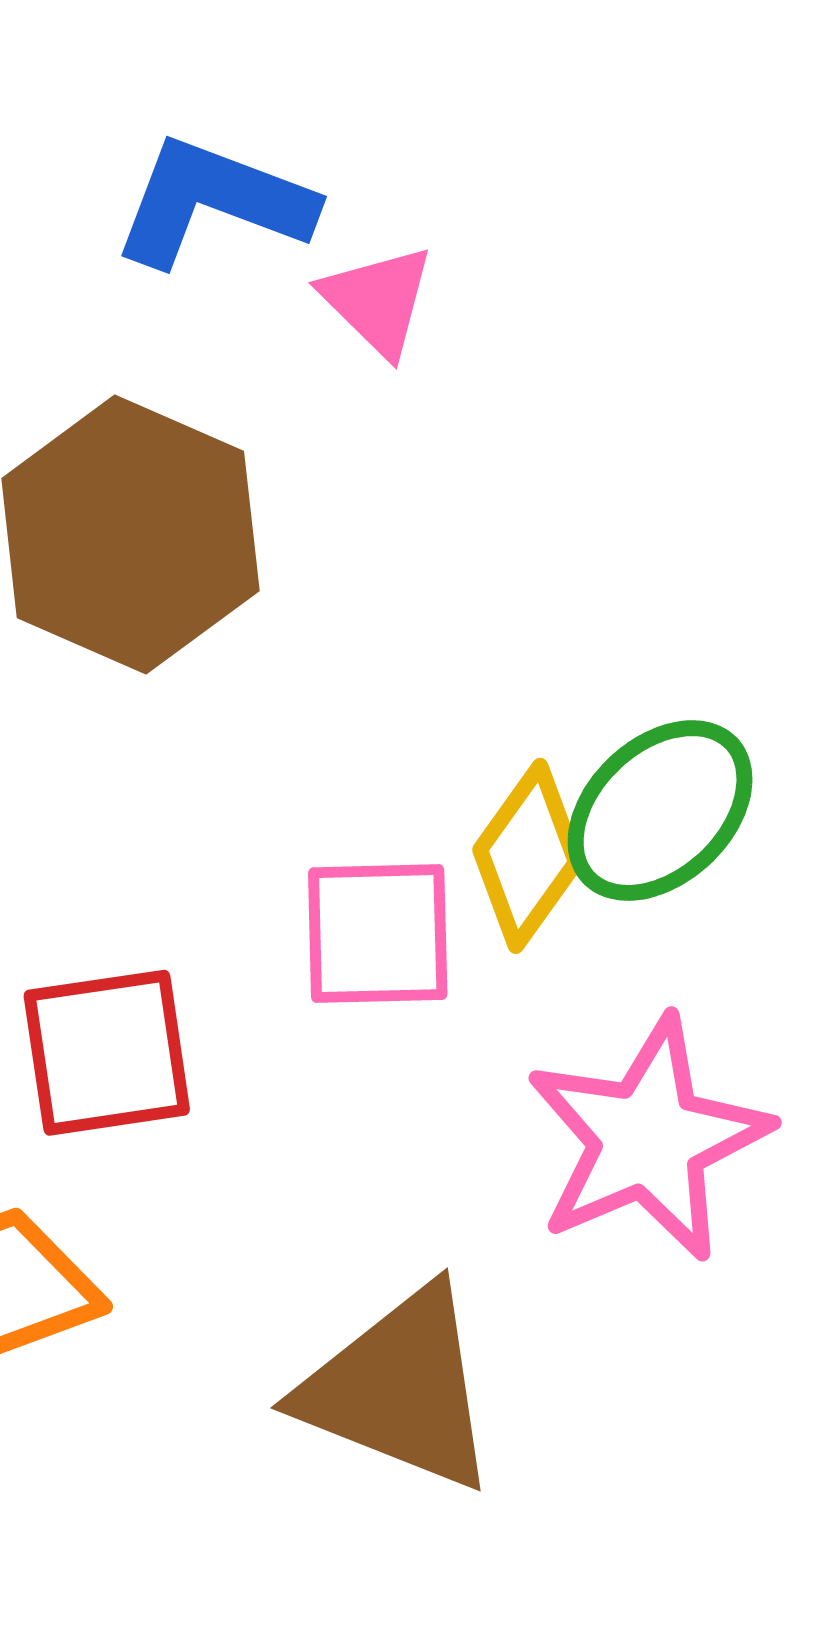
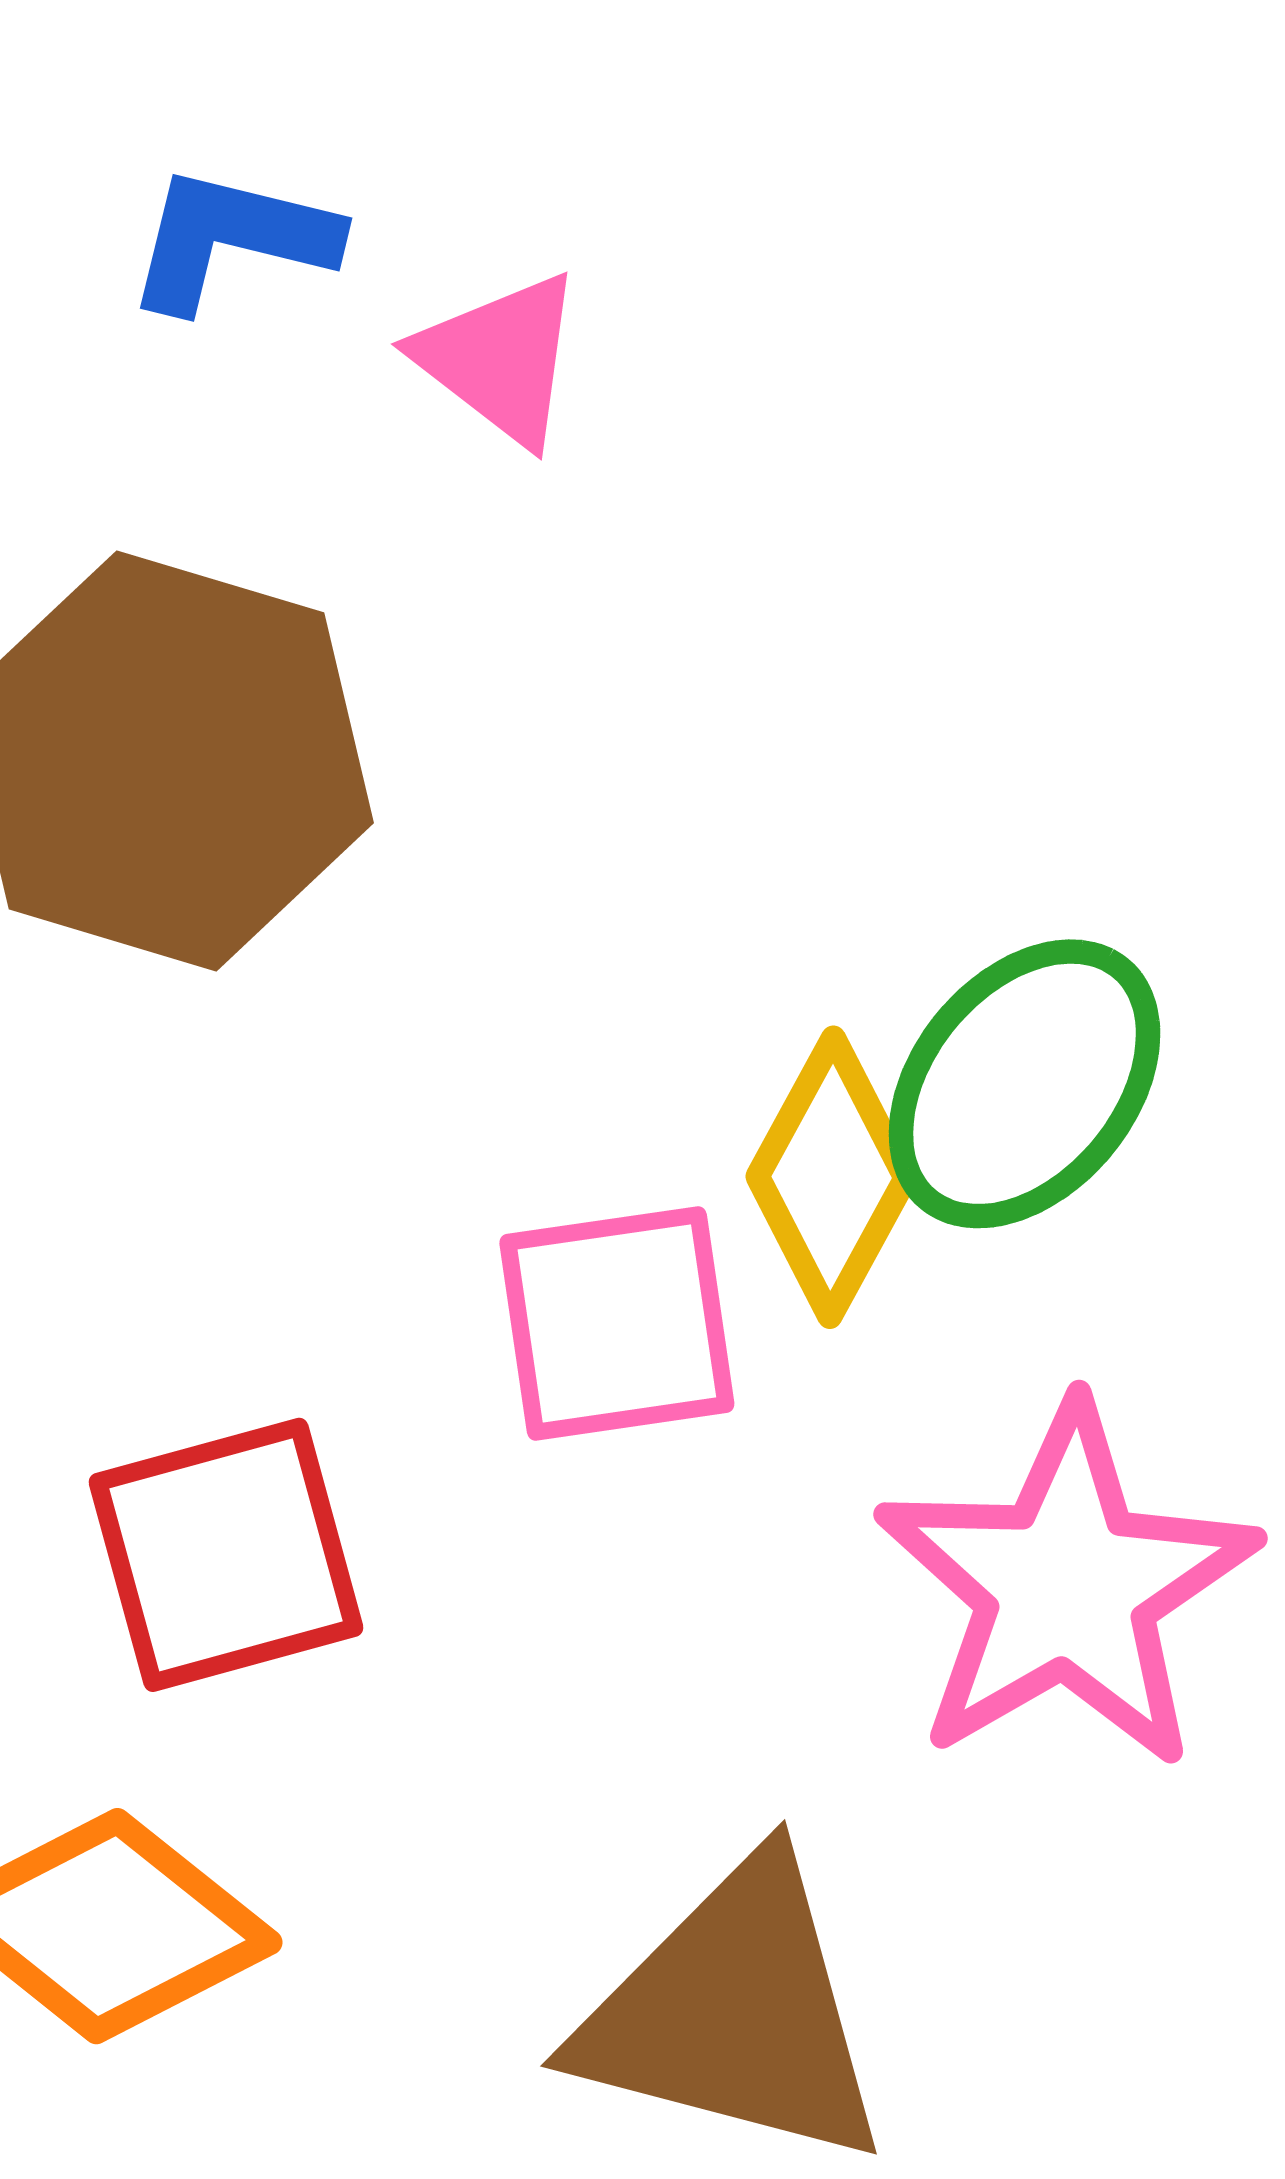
blue L-shape: (213, 202) -> (231, 239), size x0.7

